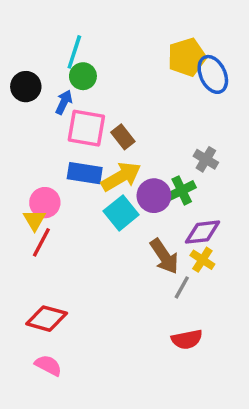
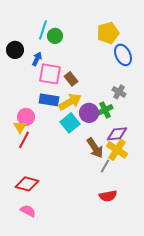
blue ellipse: (213, 74) -> (123, 55), moved
green circle: (83, 76) -> (55, 36), moved
yellow cross: (202, 260) -> (117, 150), size x1.5

